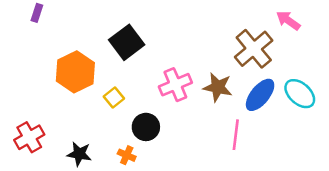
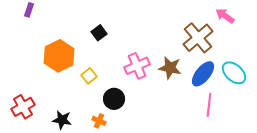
black square: (127, 42) -> (99, 33), size x0.6
pink line: (236, 135) -> (209, 105), moved

